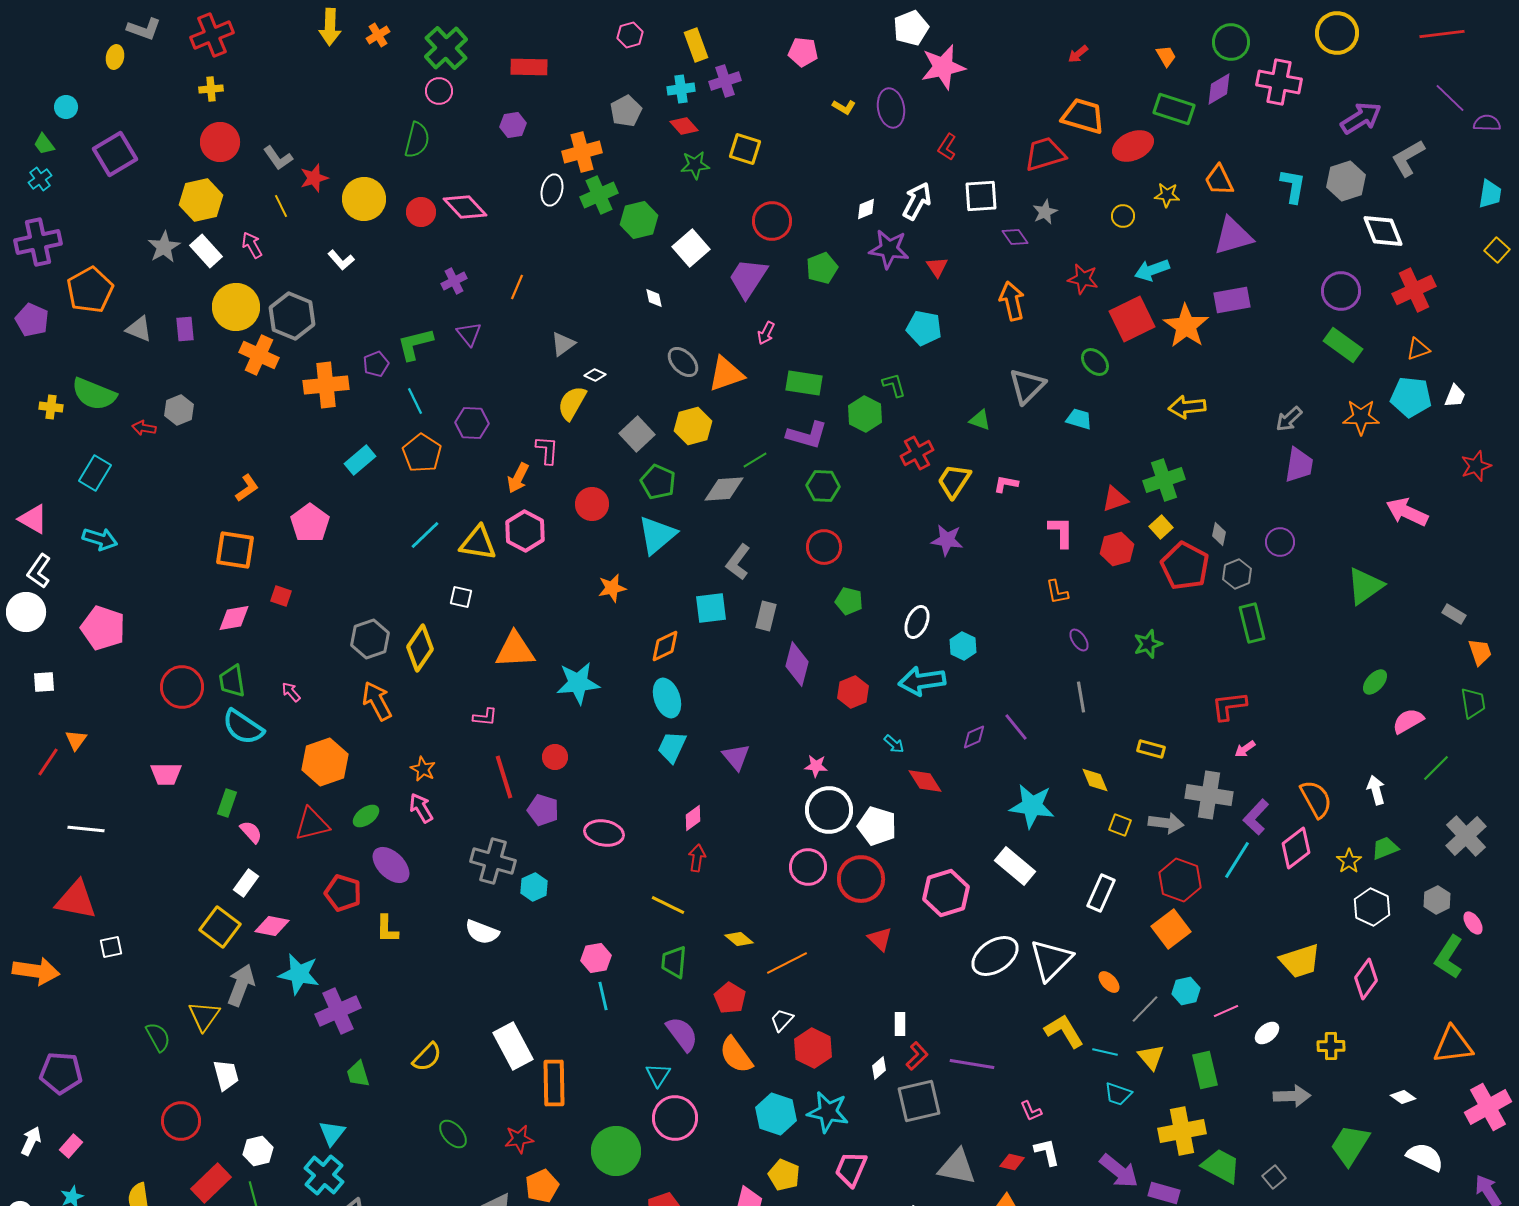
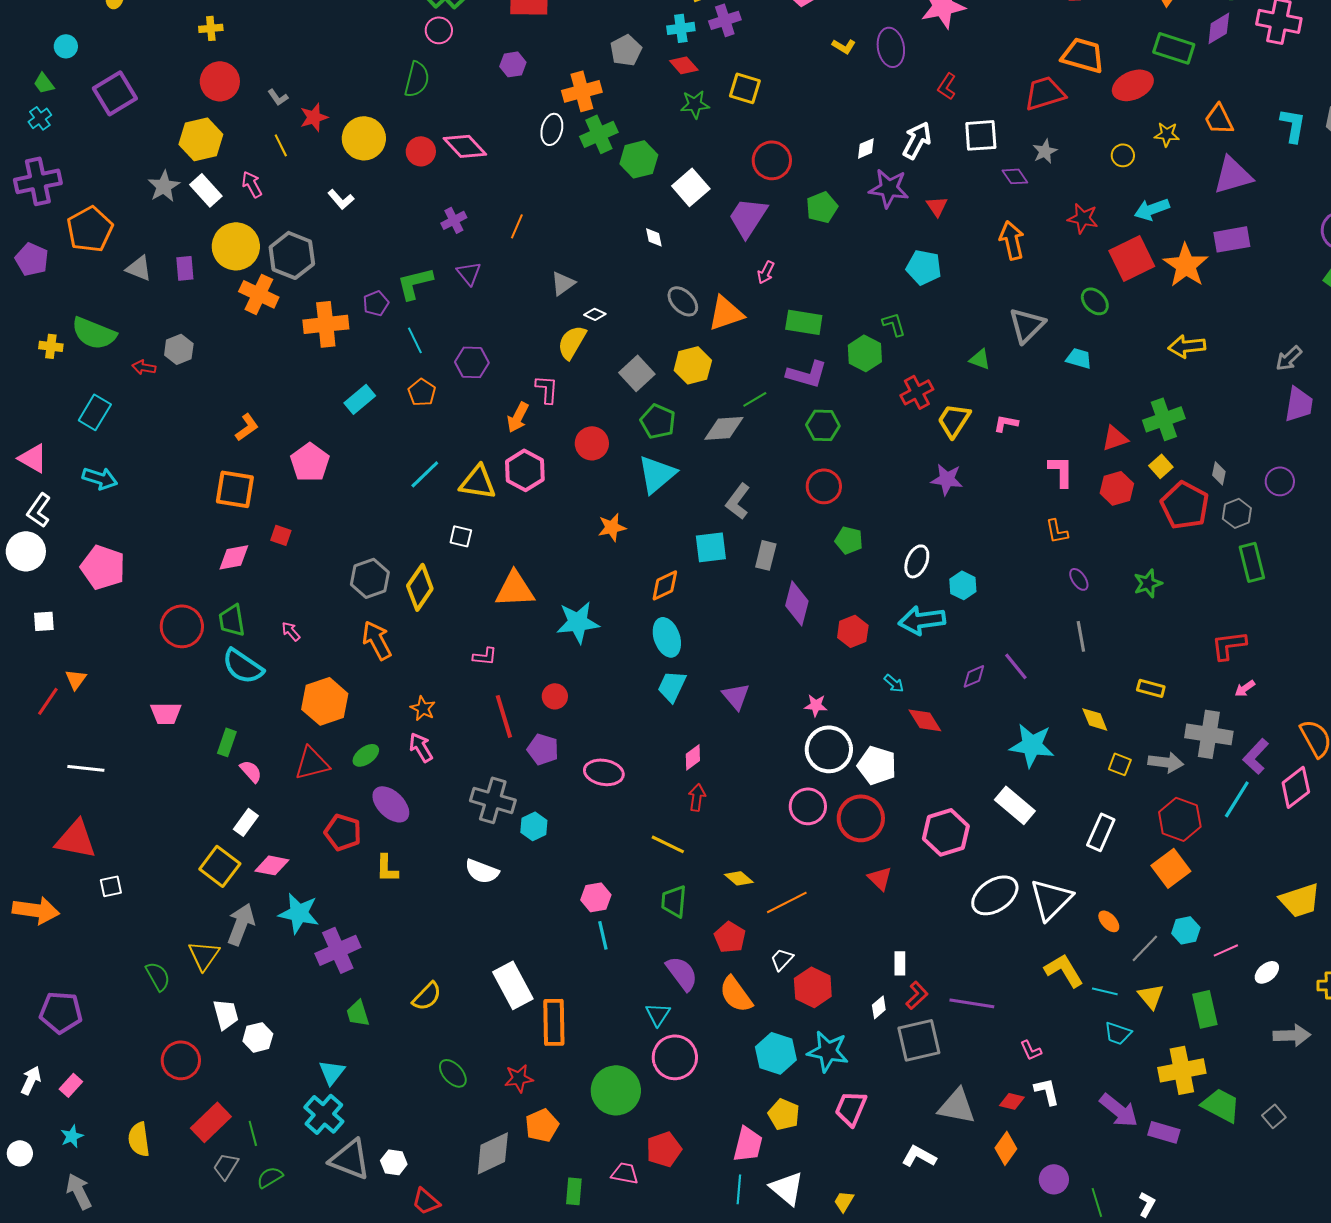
gray L-shape: (278, 158) -> (278, 97), size x0.7
orange pentagon: (422, 453) -> (422, 392), size x0.7
white hexagon: (258, 1151) -> (258, 1037), moved

